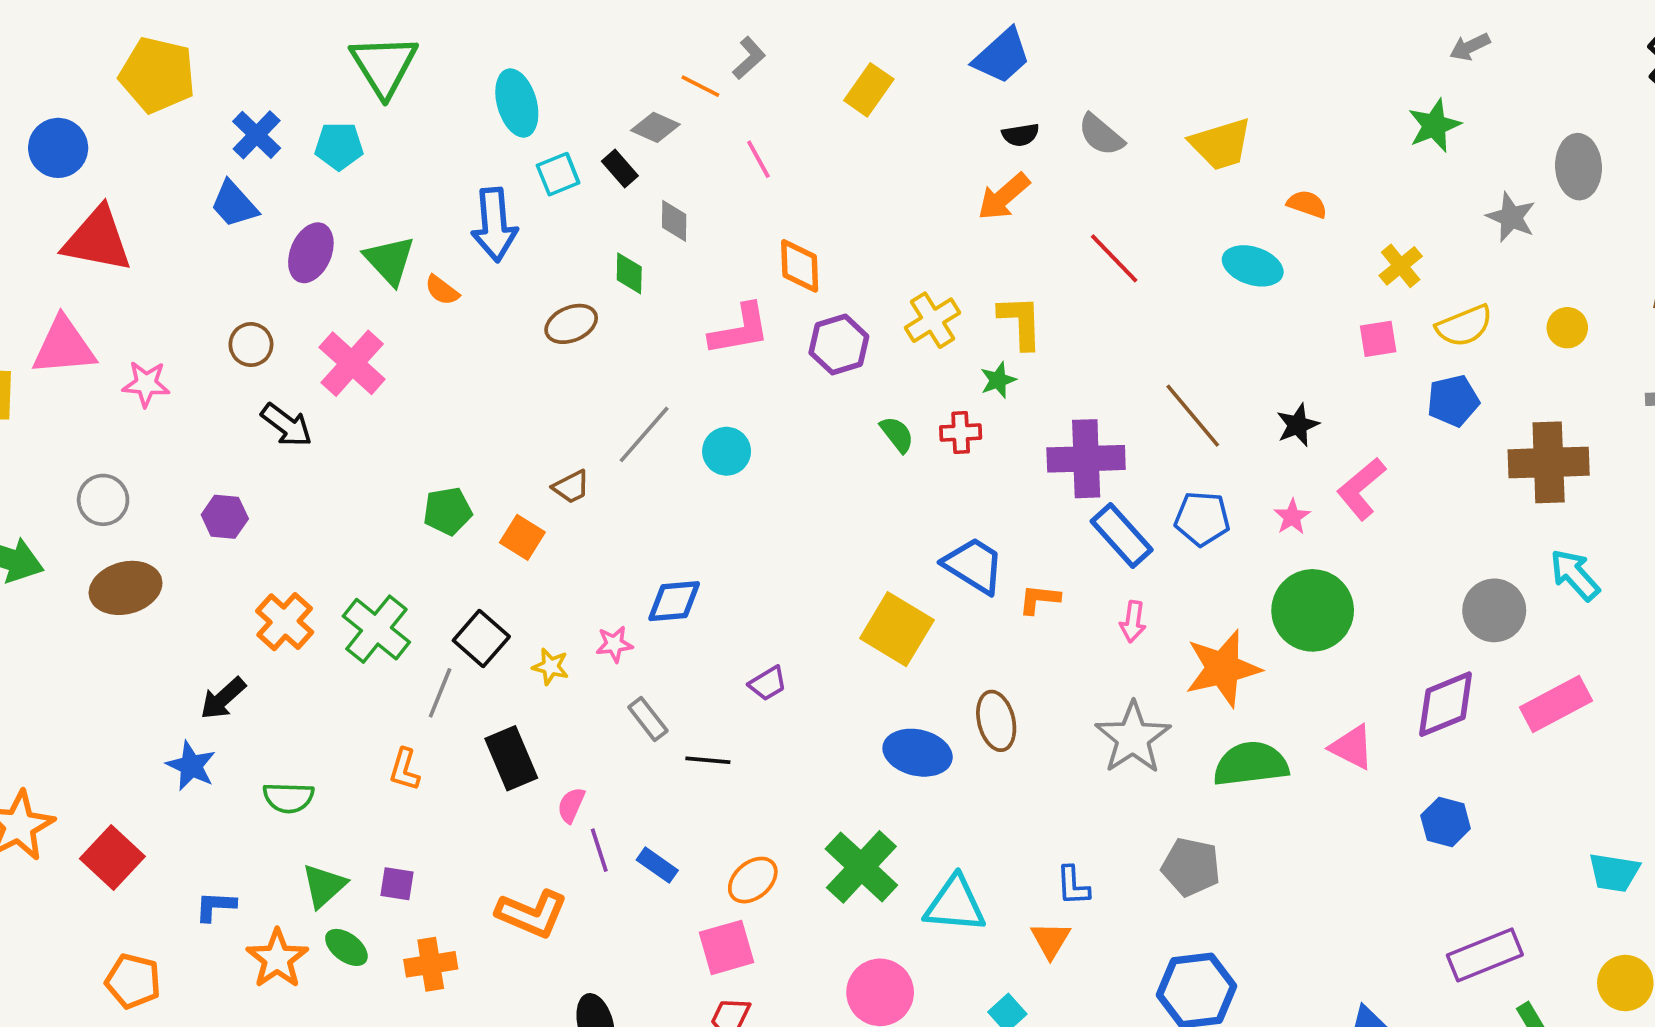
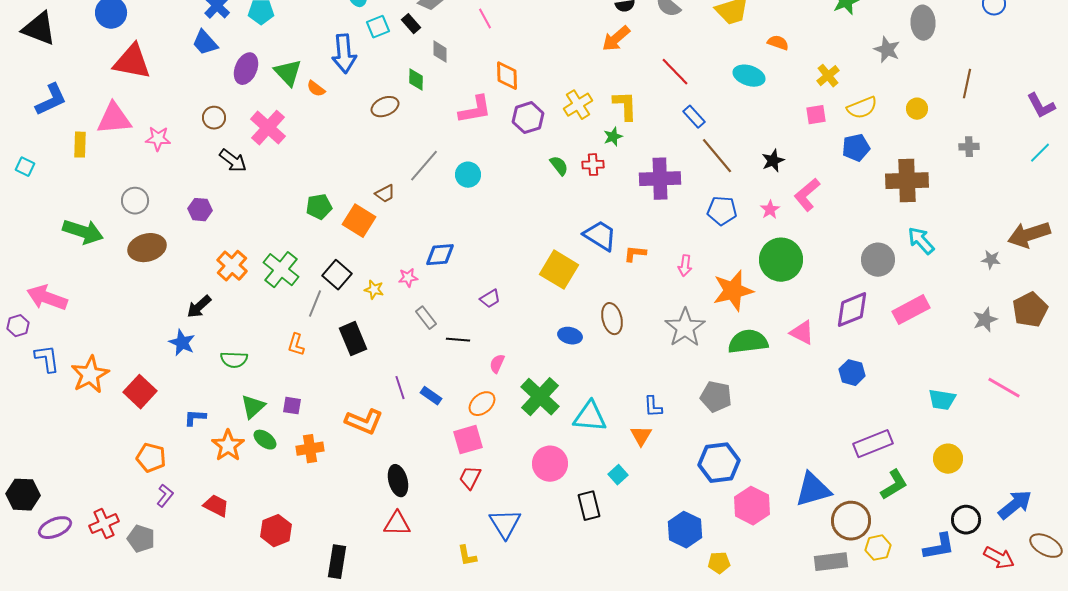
blue rectangle: (1122, 536) -> (694, 117), moved, size x0.7
orange square: (522, 537) -> (359, 221), size x1.4
blue ellipse: (918, 753) -> (570, 336), size x0.7
pink semicircle: (571, 805) -> (497, 364), moved

